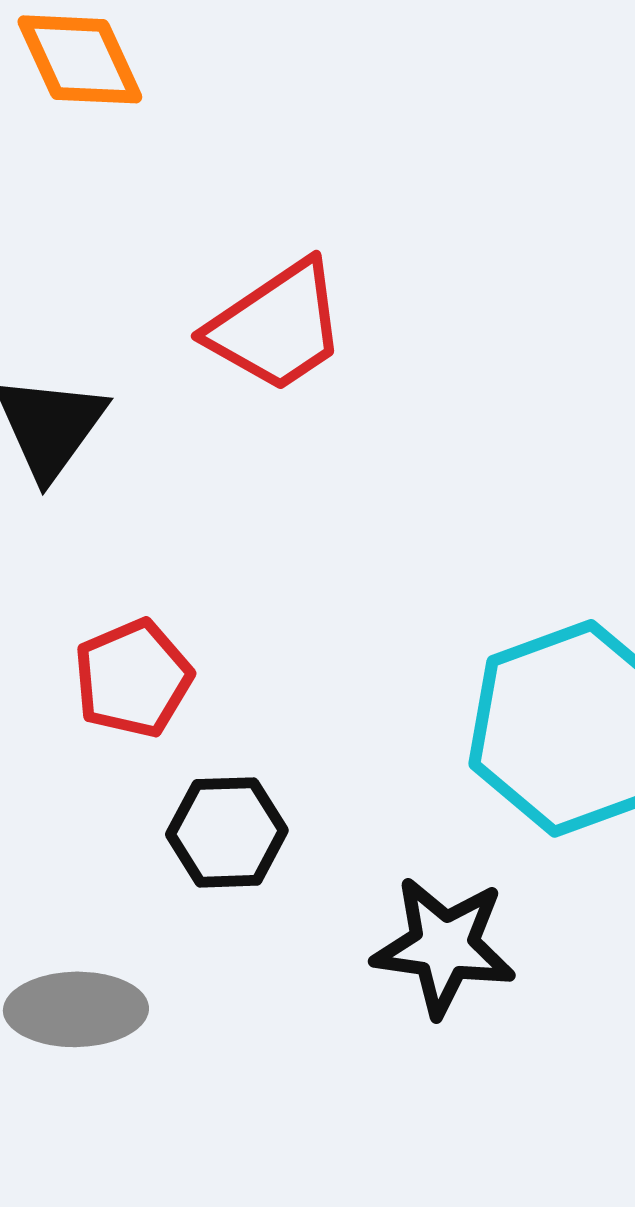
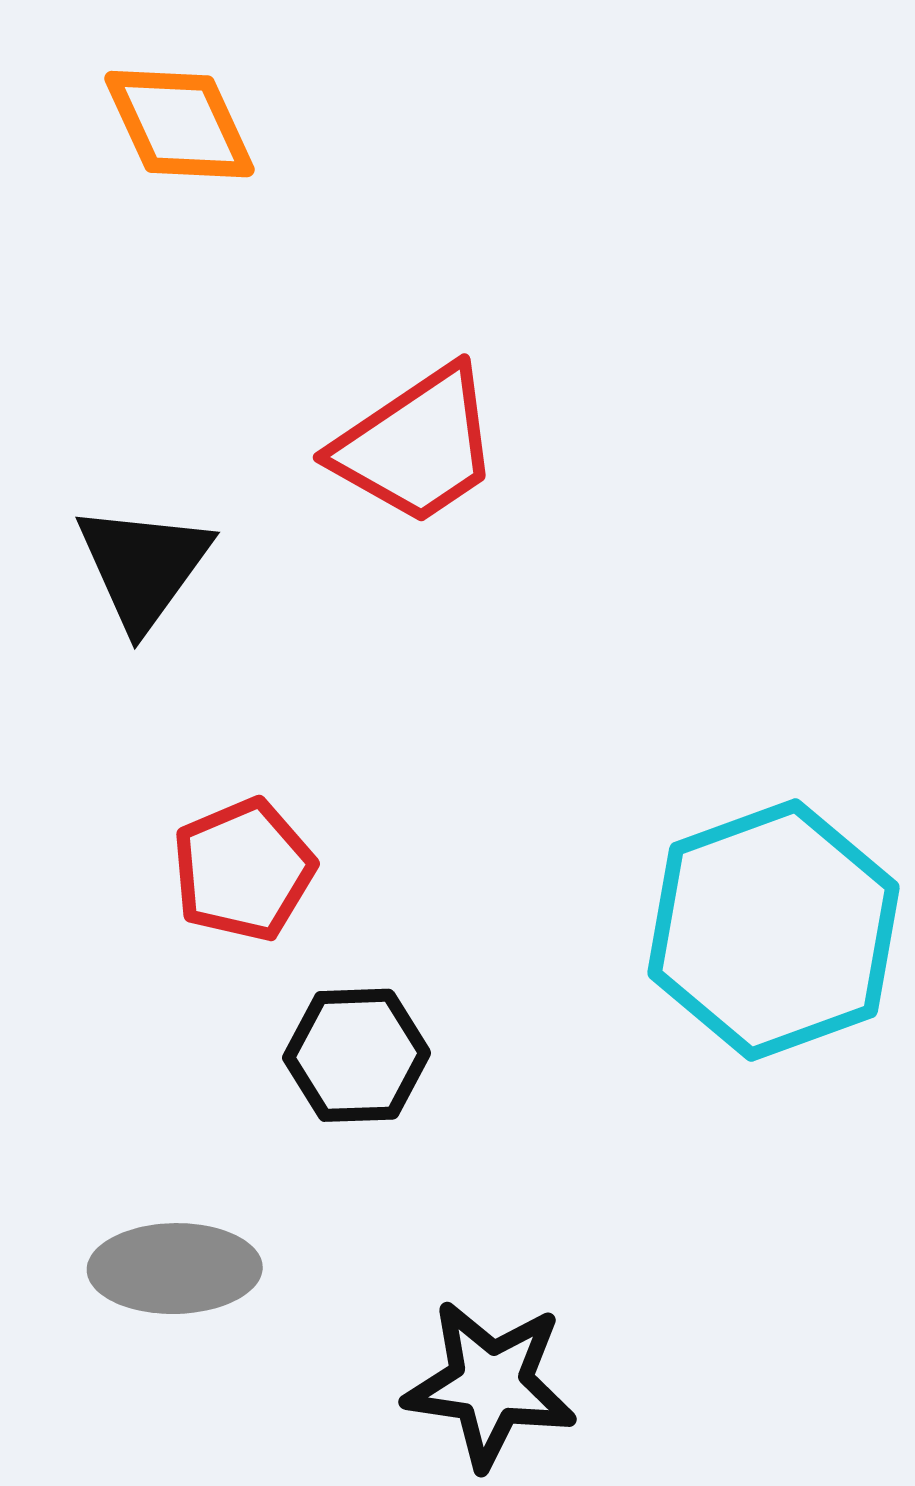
black star: (444, 946) -> (490, 1384), moved

